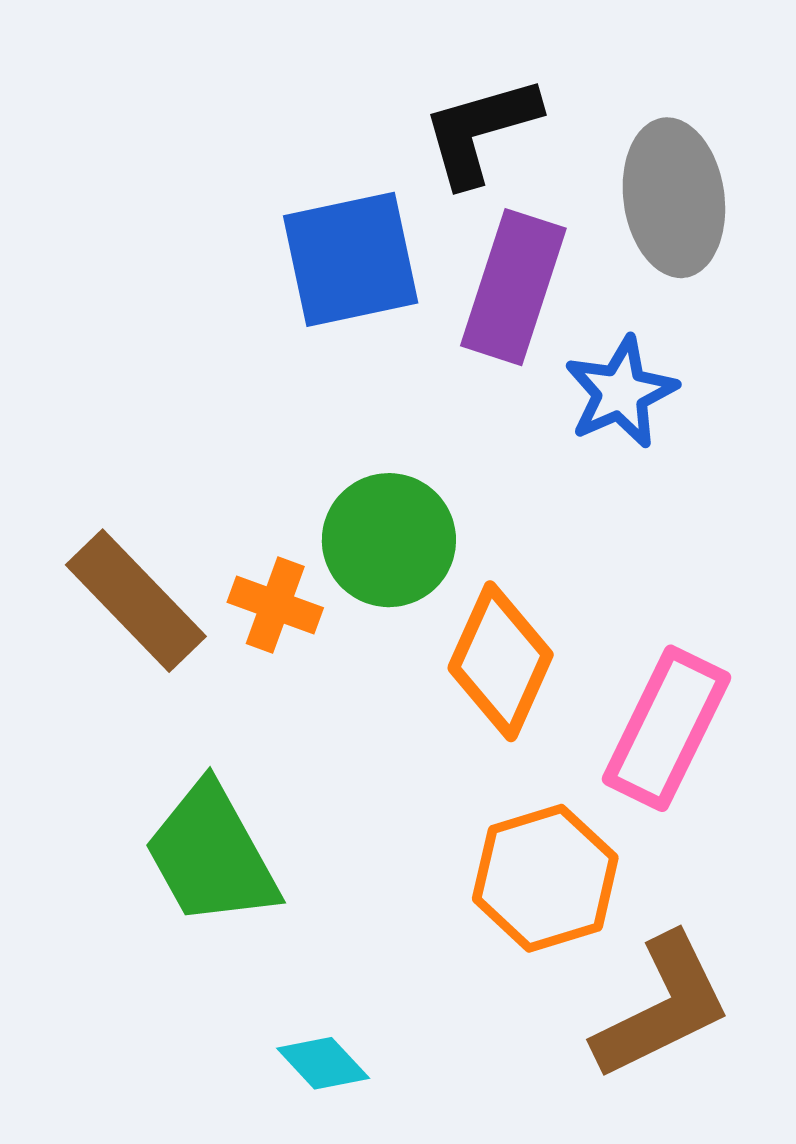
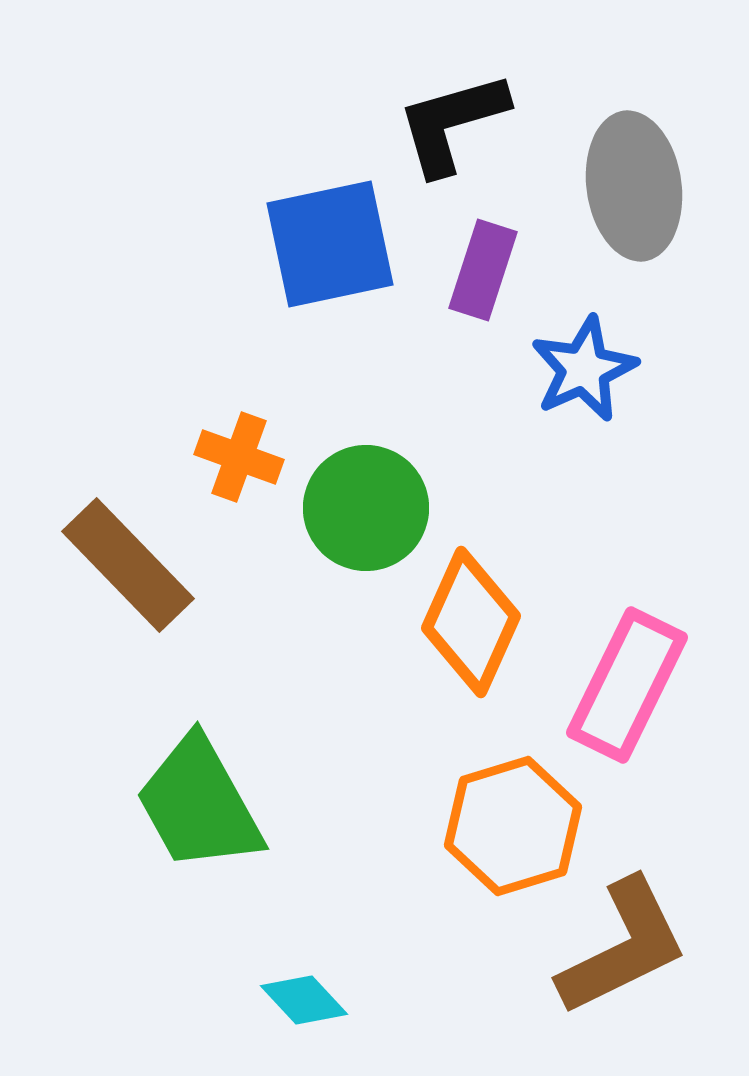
purple rectangle: (513, 287) -> (483, 270), size x0.7
orange cross: (275, 605) -> (239, 457), moved

